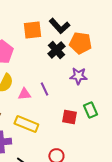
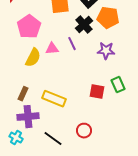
purple line: (44, 89) -> (72, 44), moved
pink triangle: (24, 94) -> (52, 49), moved

